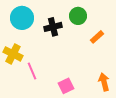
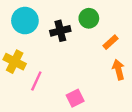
pink line: (32, 71) -> (36, 81), turned 48
orange arrow: (104, 82) -> (118, 70), moved

